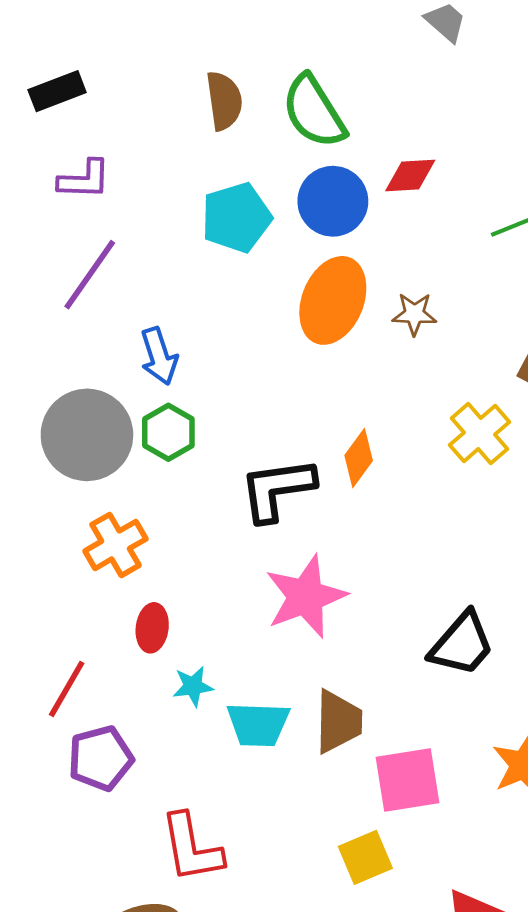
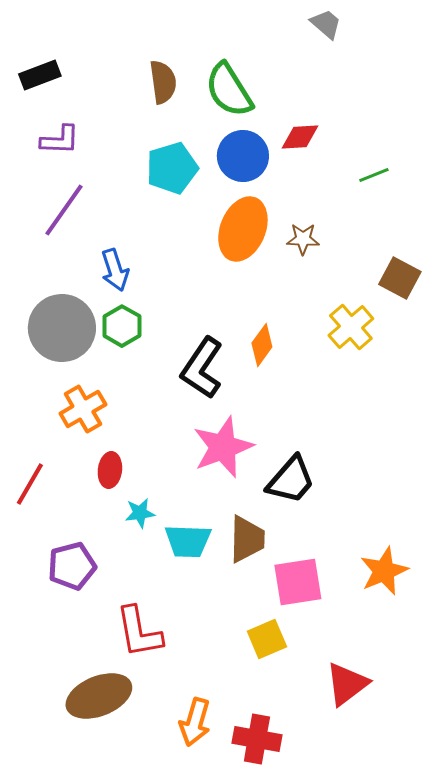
black L-shape: (277, 489) -> (202, 368), turned -48
black trapezoid: (462, 644) -> (291, 480), moved
red line: (67, 689) -> (30, 484), moved

